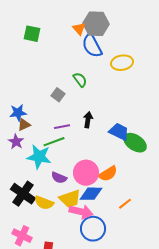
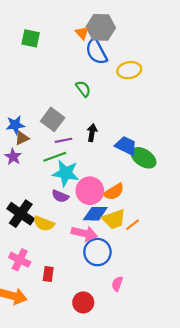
gray square: (58, 95) -> (53, 119), moved, size x1.5
cyan star: (39, 157) -> (66, 173), moved
yellow trapezoid: (70, 199) -> (114, 219), moved

